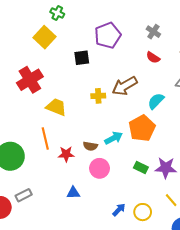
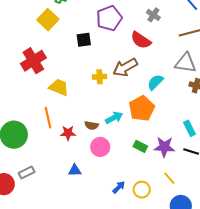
red semicircle: (153, 57) -> (141, 40), moved, size x1.5

